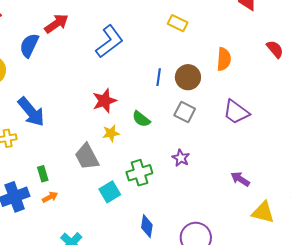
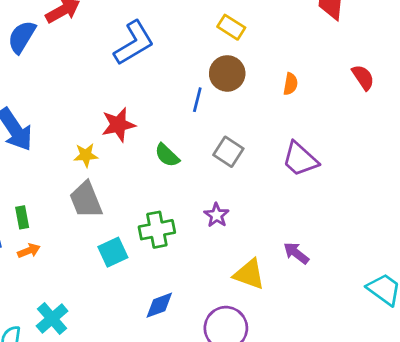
orange semicircle: (224, 59) -> (291, 84), size x0.7
brown circle: (188, 77) -> (227, 73), moved
yellow star: (111, 133) -> (86, 155), moved
yellow triangle: (263, 212) -> (249, 274), moved
blue diamond: (147, 226) -> (159, 305), turned 55

